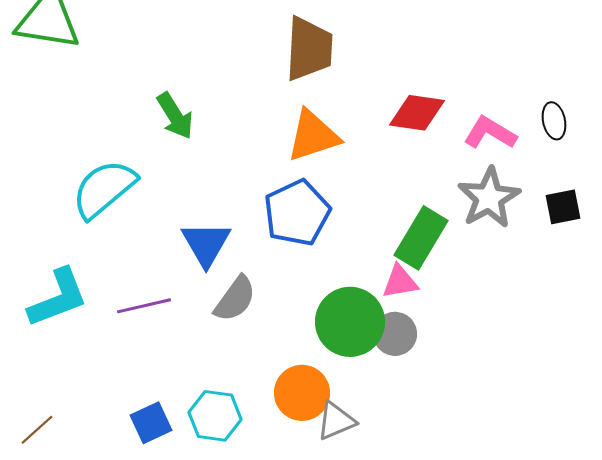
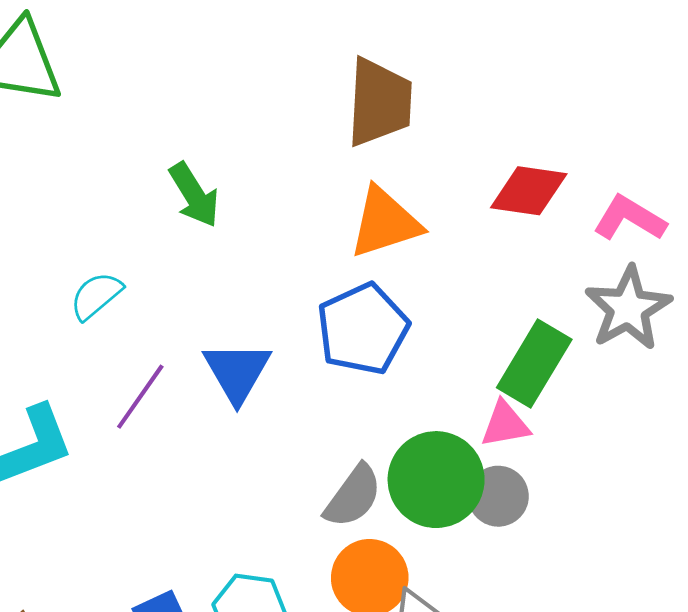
cyan semicircle: (104, 189) -> (96, 296), size x0.6
gray semicircle: (235, 299) -> (353, 496), moved
purple line: (144, 306) -> (140, 397), moved, turned -42

